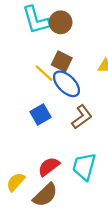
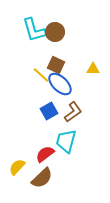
blue square: (40, 115) -> (49, 111), moved
cyan trapezoid: (84, 167) -> (66, 141), moved

